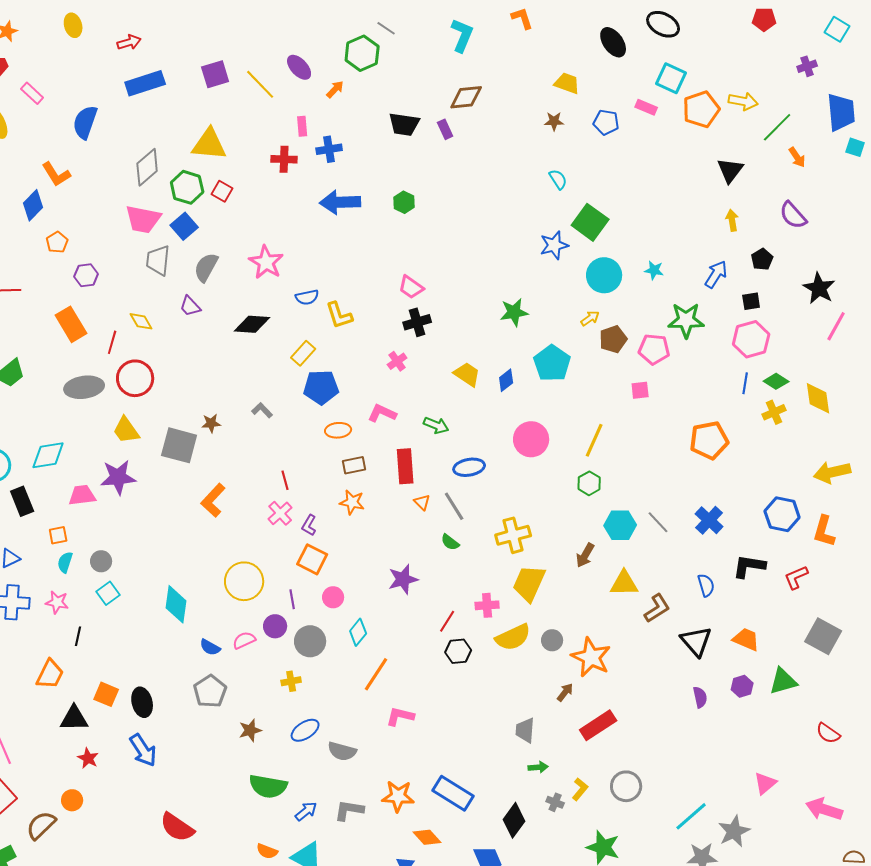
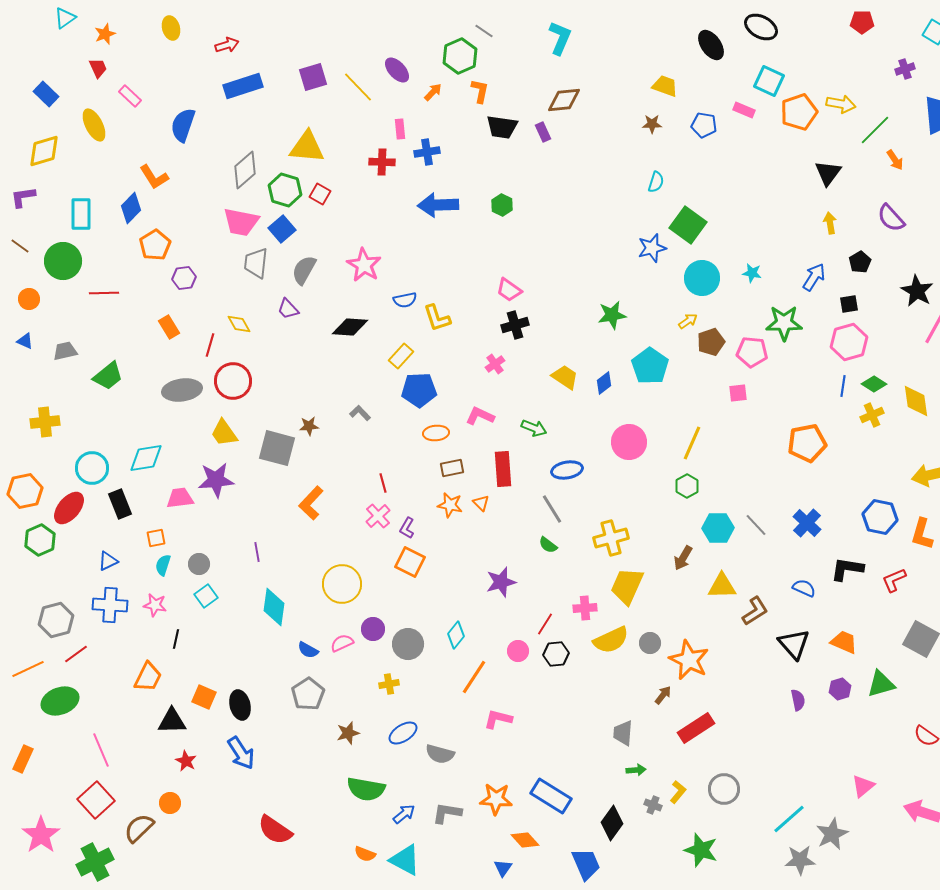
orange L-shape: (522, 18) -> (480, 91), moved, turned 30
cyan semicircle: (558, 179) -> (656, 182), turned 50
orange pentagon: (57, 242) -> (155, 245), size x1.4
orange rectangle: (71, 324) -> (169, 327), size x0.7
orange triangle: (422, 502) -> (481, 503), moved
blue semicircle: (706, 585) -> (804, 588), turned -50
pink circle: (333, 597) -> (518, 651), moved
purple line: (292, 599) -> (257, 552), moved

